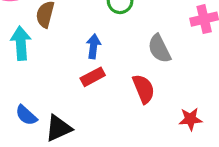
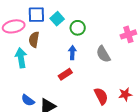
blue arrow: (93, 46) -> (72, 53), moved
red semicircle: (144, 89) -> (101, 96), moved

